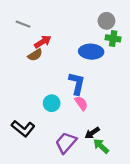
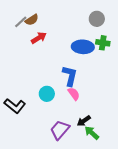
gray line: (23, 24) -> (21, 22), turned -64
green cross: (113, 38) -> (103, 43), moved
brown semicircle: (35, 55) -> (32, 20), moved
black L-shape: (23, 128) -> (15, 106), moved

